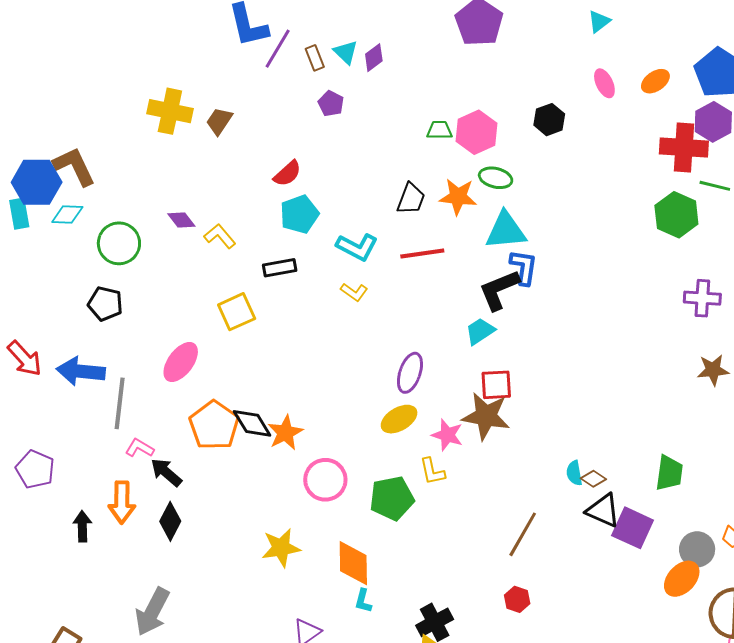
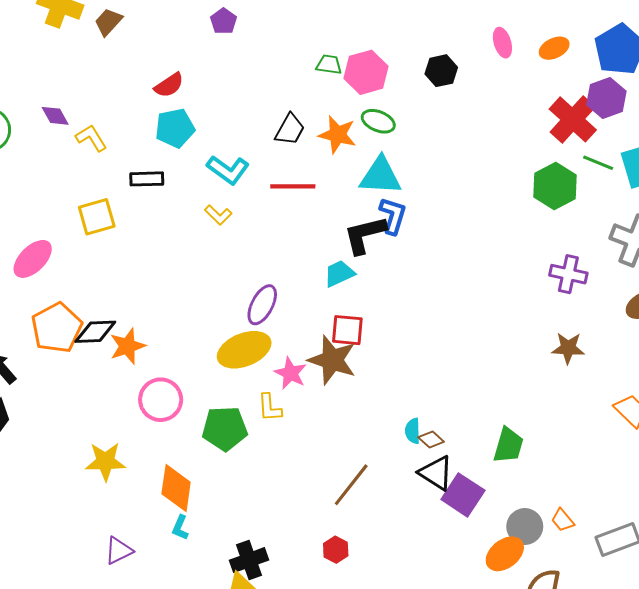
red cross: (684, 148) -> (573, 119), turned 30
yellow ellipse: (399, 419) -> (244, 350), size x1.4
black diamond: (252, 423) -> (95, 332), turned -69

